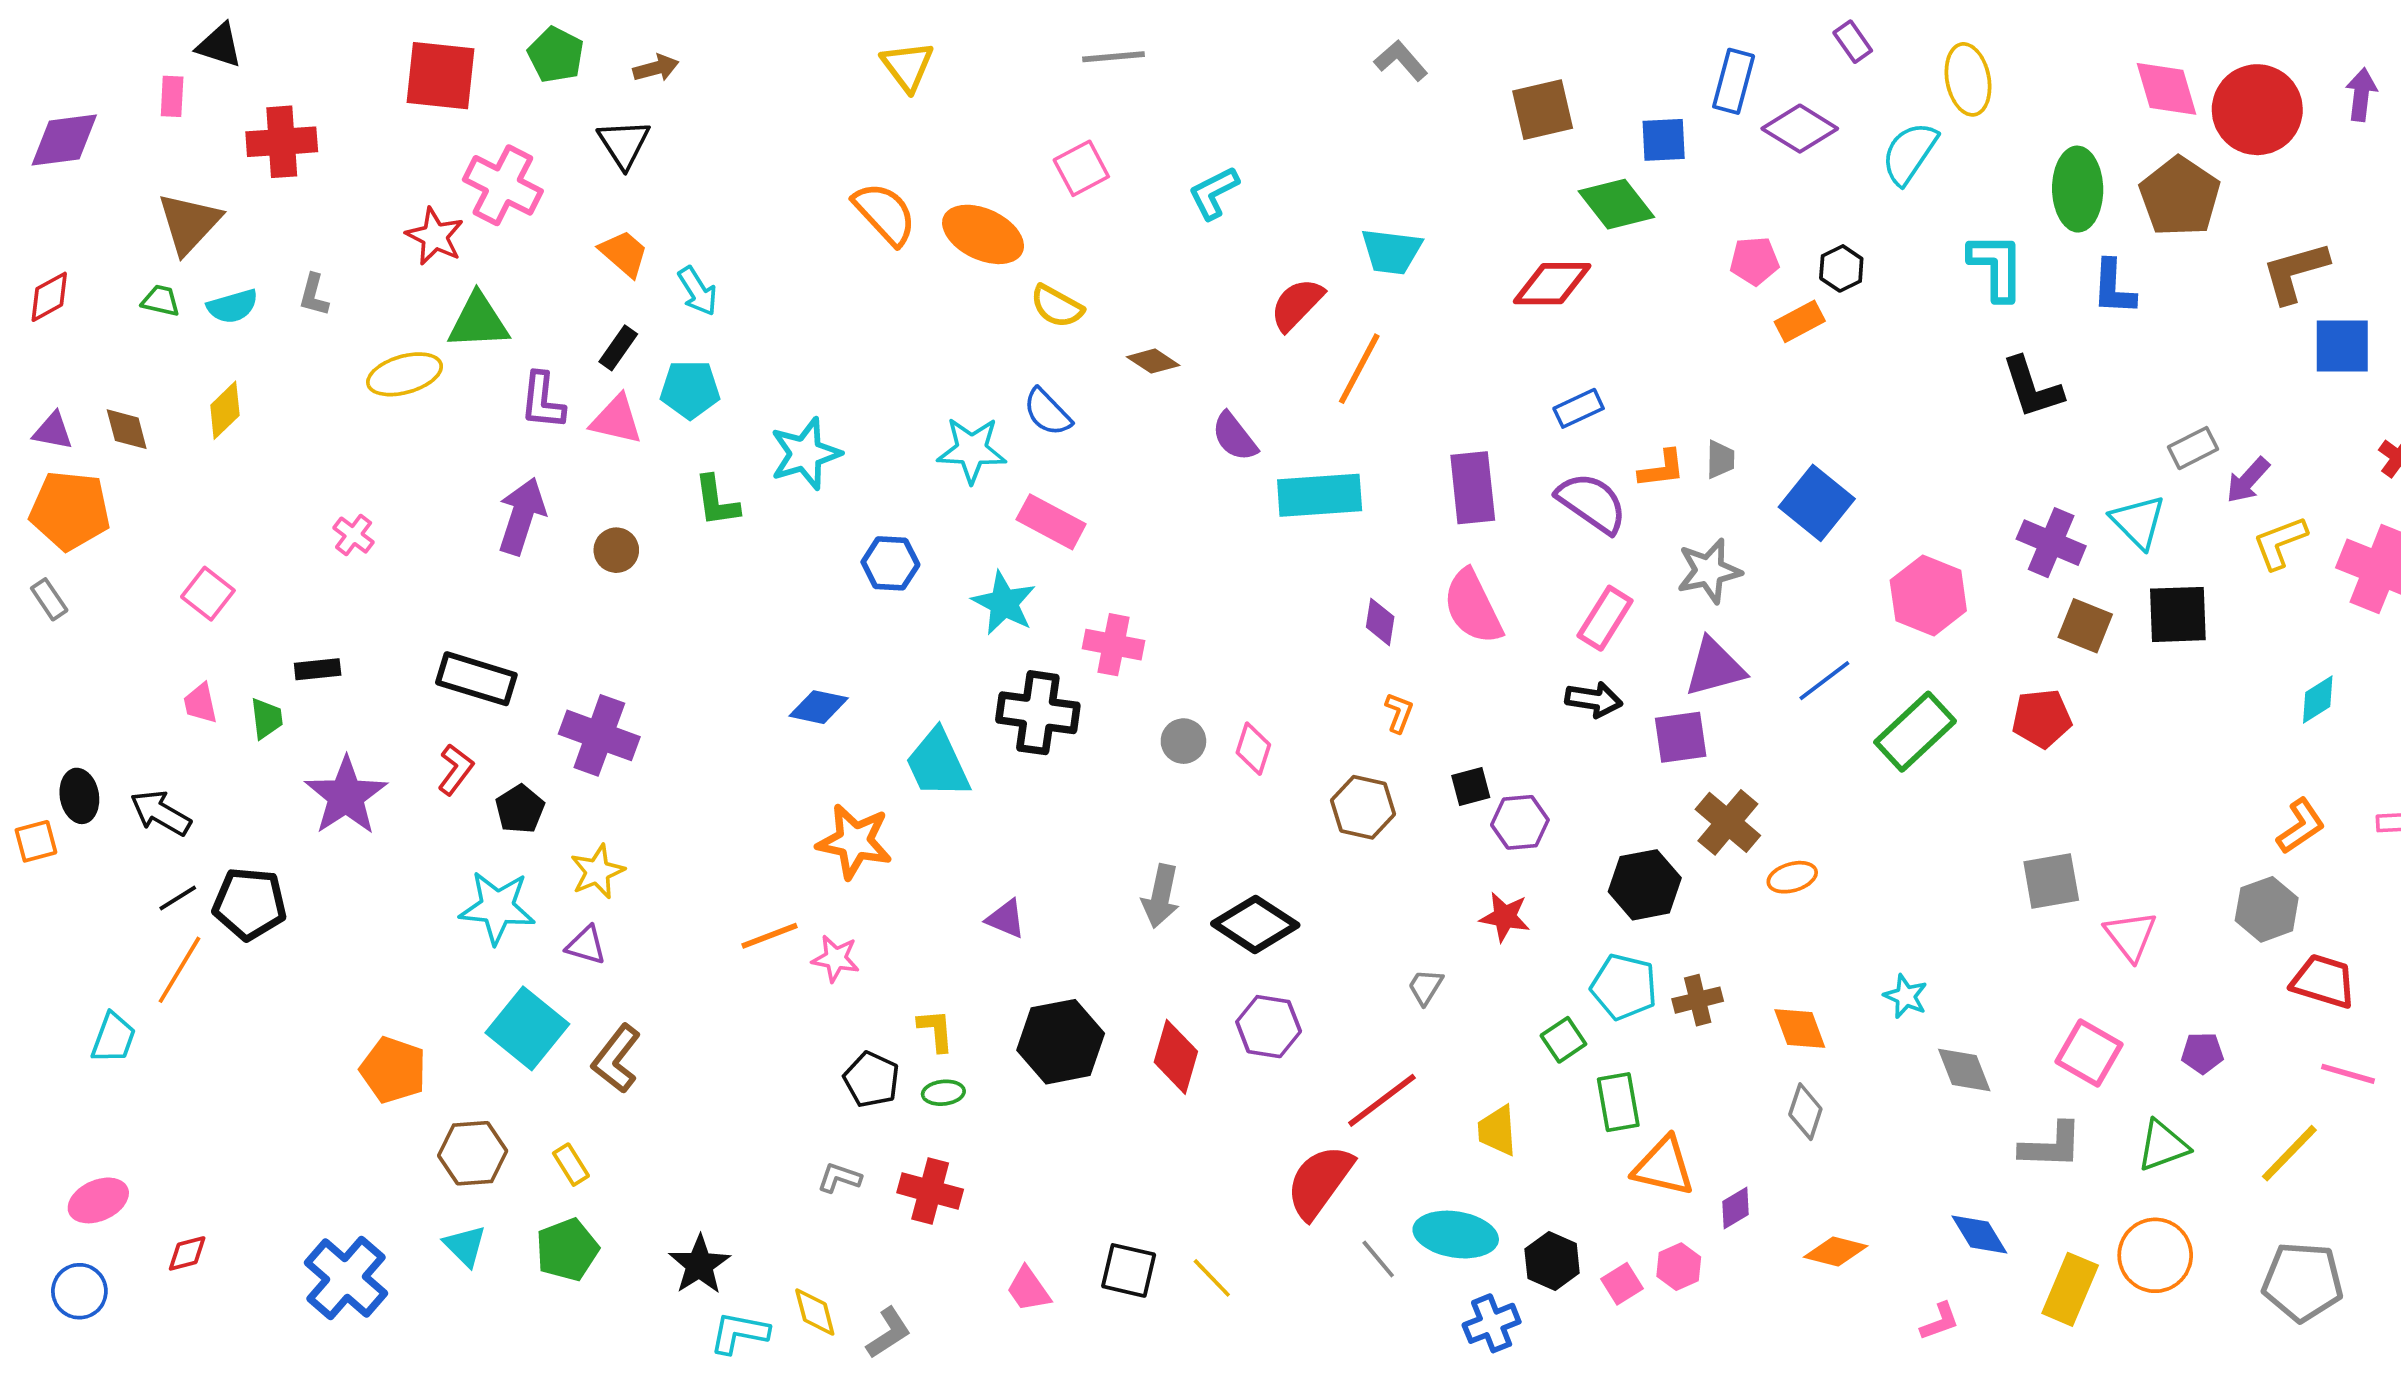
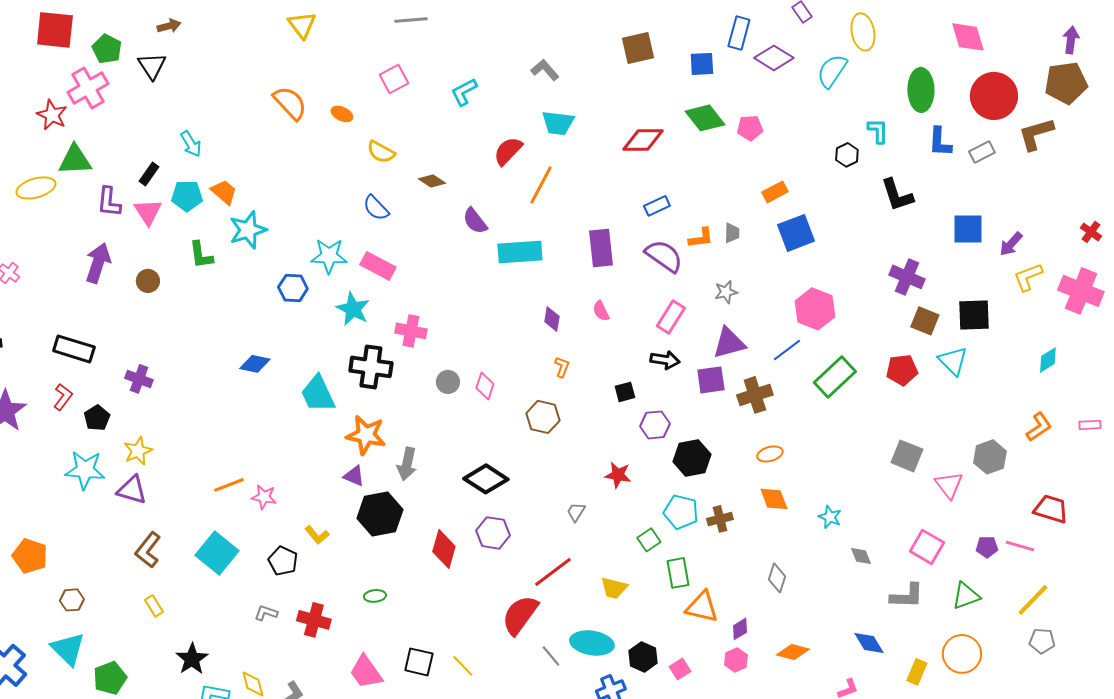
green pentagon: (556, 55) -> (107, 49), moved
gray L-shape: (1401, 61) -> (545, 70), moved
red circle: (2257, 110) -> (994, 96), moved
pink cross: (503, 185) -> (88, 88), turned 33
brown pentagon: (2180, 197) -> (1066, 83), moved, turned 30
green diamond: (1616, 204) -> (705, 118), moved
orange ellipse: (983, 234) -> (342, 114), size x0.5
orange trapezoid: (624, 253) -> (224, 192), moved
cyan L-shape: (1996, 267) -> (878, 131), size x0.7
black hexagon: (1841, 268) -> (847, 155), moved
orange rectangle: (1800, 321) -> (775, 192), moved
blue square: (2342, 346) -> (968, 229), moved
pink triangle: (616, 420) -> (148, 212), turned 44
gray rectangle: (2193, 448) -> (982, 152), moved
cyan star: (972, 450) -> (329, 256), moved
blue square: (1817, 503) -> (796, 233), moved, turned 30
cyan triangle: (2138, 522) -> (953, 361), moved
gray star: (1709, 571) -> (726, 292), size x0.7
pink hexagon: (1928, 596) -> (815, 309), moved
pink semicircle: (1473, 607) -> (601, 311), size x0.5
purple cross: (599, 735) -> (139, 379), size x0.7
black square: (1471, 786) -> (625, 392), moved
purple hexagon: (1520, 822) -> (655, 425), moved
brown cross: (1728, 822) -> (755, 395), moved, turned 32
orange star: (855, 841) -> (366, 435), moved
gray square: (2051, 881) -> (907, 456), turned 32
gray arrow: (1161, 896) -> (407, 464), moved
gray hexagon: (2267, 909) -> (990, 457), moved
purple triangle: (586, 945) -> (132, 490), size x1.4
cyan square: (527, 1028) -> (217, 553), moved
orange diamond: (1800, 1028) -> (774, 499), moved
yellow L-shape: (936, 1030) -> (317, 535), turned 145
black hexagon: (1061, 1042) -> (380, 514), moved
gray diamond: (1964, 1070) -> (861, 556), size x0.7
pink line: (2348, 1074) -> (1020, 546), moved
green ellipse: (943, 1093) -> (375, 596), moved
yellow trapezoid: (1497, 1131) -> (614, 588), turned -72
brown hexagon: (473, 1153) -> (72, 600), size x0.7
yellow rectangle: (571, 1165) -> (154, 606), moved
cyan triangle: (465, 1246) -> (68, 649), size x1.5
green pentagon: (567, 1250) -> (110, 678), moved
pink hexagon: (1679, 1267) -> (736, 660), moved
gray pentagon: (2303, 1282) -> (1042, 641), moved, size x0.6
pink trapezoid: (1028, 1289) -> (366, 672), size x1.4
yellow rectangle: (2070, 1289) -> (917, 672), size x0.7

